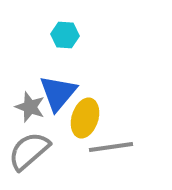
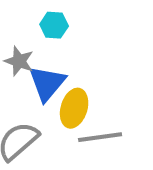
gray star: (30, 107) -> (19, 61), moved

